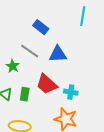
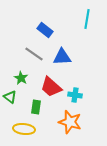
green star: (13, 66) -> (21, 78), moved
green rectangle: (25, 94) -> (36, 107), moved

